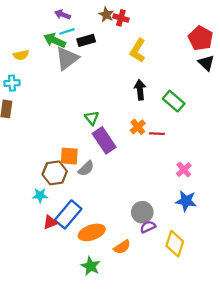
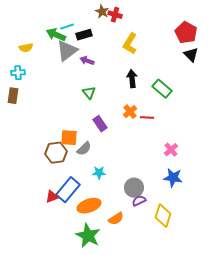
purple arrow: (63, 15) -> (87, 61), moved
green triangle: (92, 118) -> (89, 93), moved
purple rectangle: (104, 140) -> (100, 124), size x0.7
cyan star: (40, 195) -> (99, 173), moved
green star: (91, 266) -> (88, 236), size x1.4

